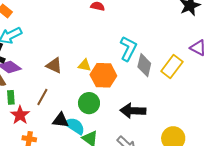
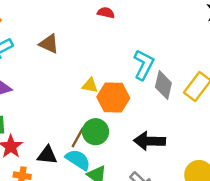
brown triangle: (54, 66) -> (49, 44), moved
brown line: (42, 97) -> (78, 137), moved
black triangle: (60, 120) -> (47, 155), moved

